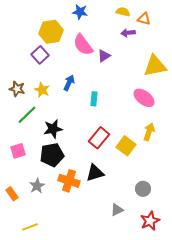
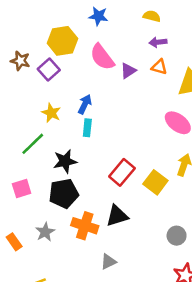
orange triangle: (144, 19) -> (159, 67), moved
brown star: (17, 89) -> (20, 61), moved
cyan rectangle: (94, 99) -> (87, 128), moved
gray triangle: (117, 210) -> (108, 262), moved

